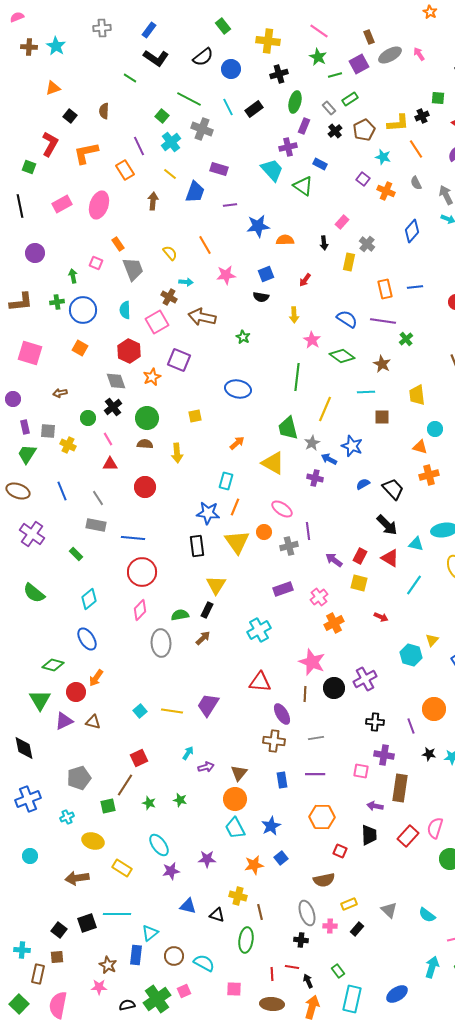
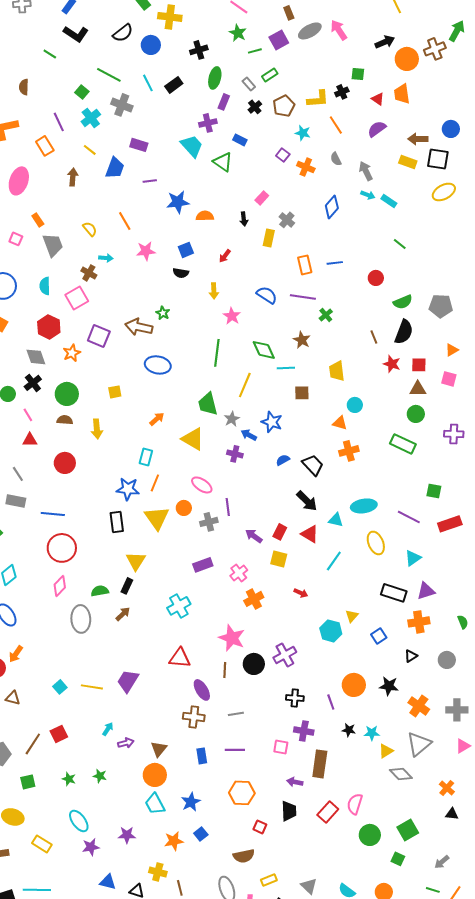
yellow cross: (268, 41) -> (170, 17), moved
pink arrow: (419, 54) -> (339, 30), size x1.5
brown arrow: (202, 317) -> (139, 327), moved
green diamond: (342, 356) -> (264, 350), moved, turned 30
brown line: (125, 785) -> (33, 744), moved

